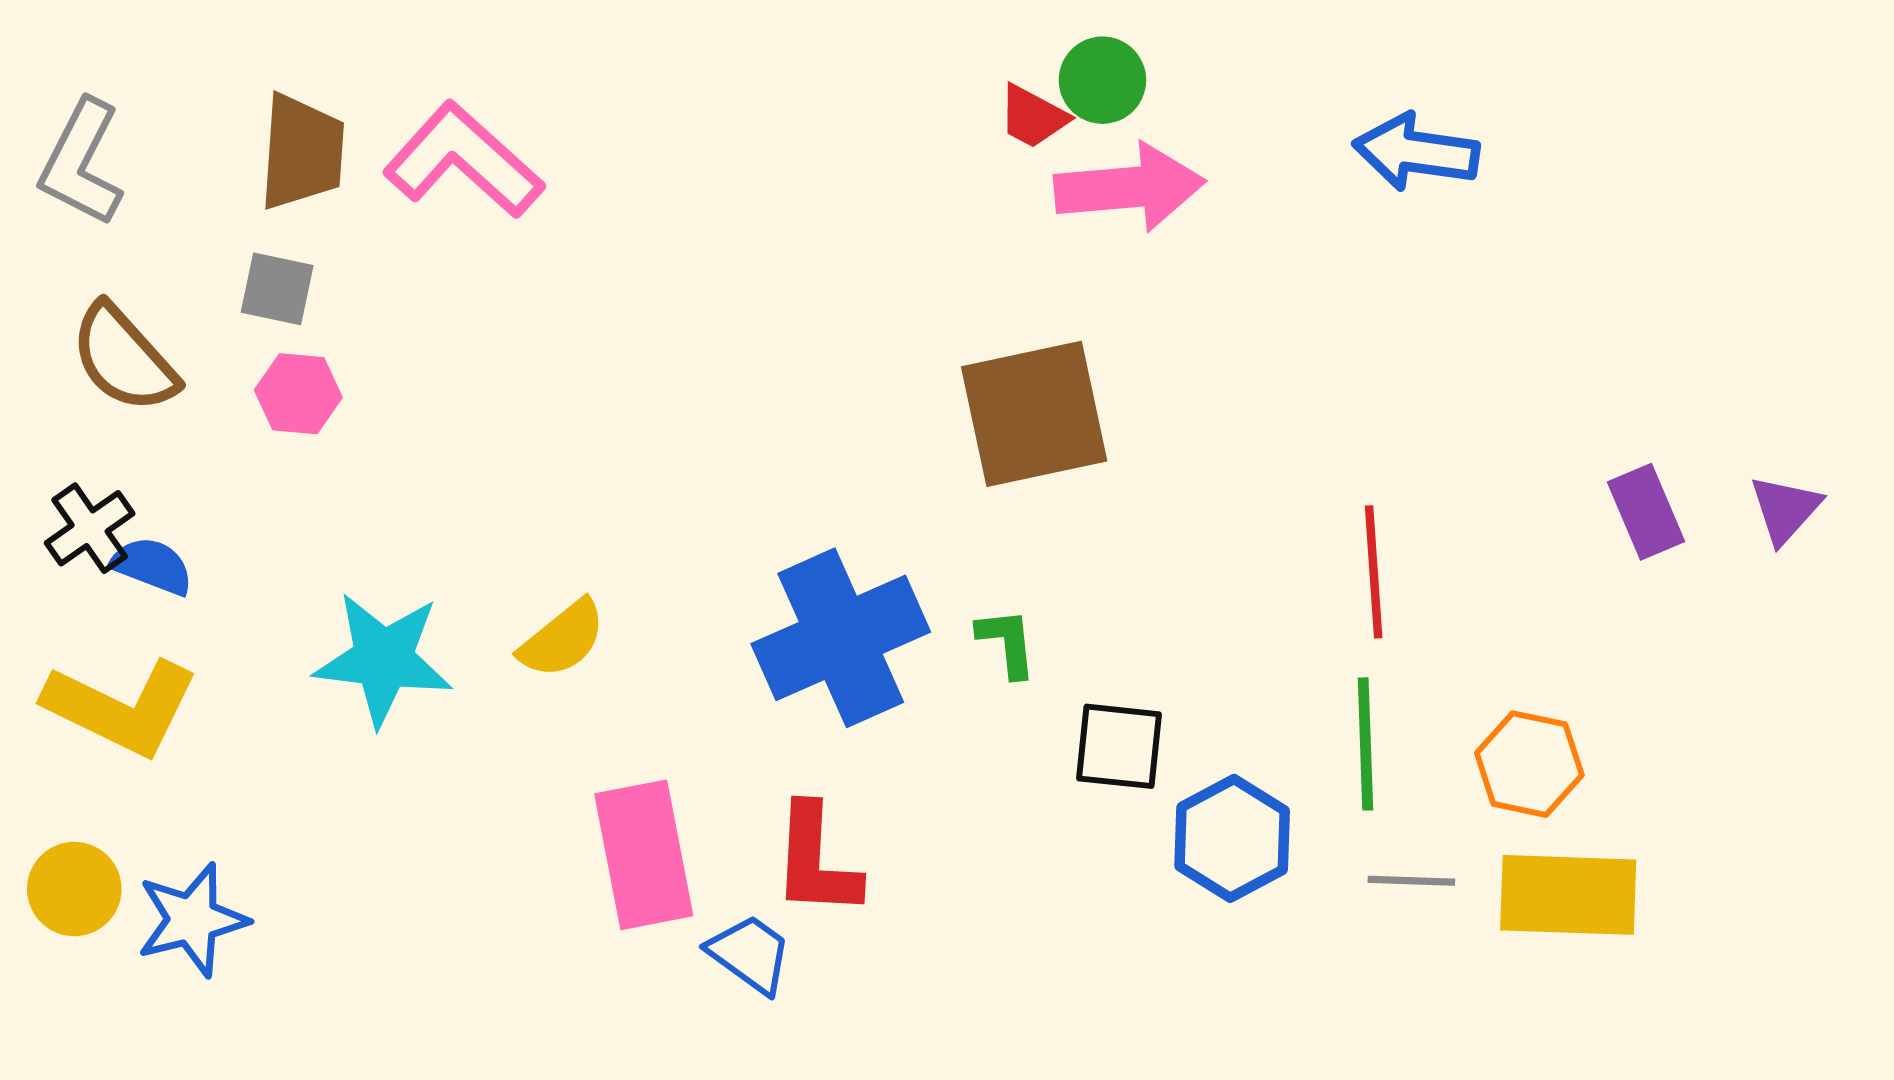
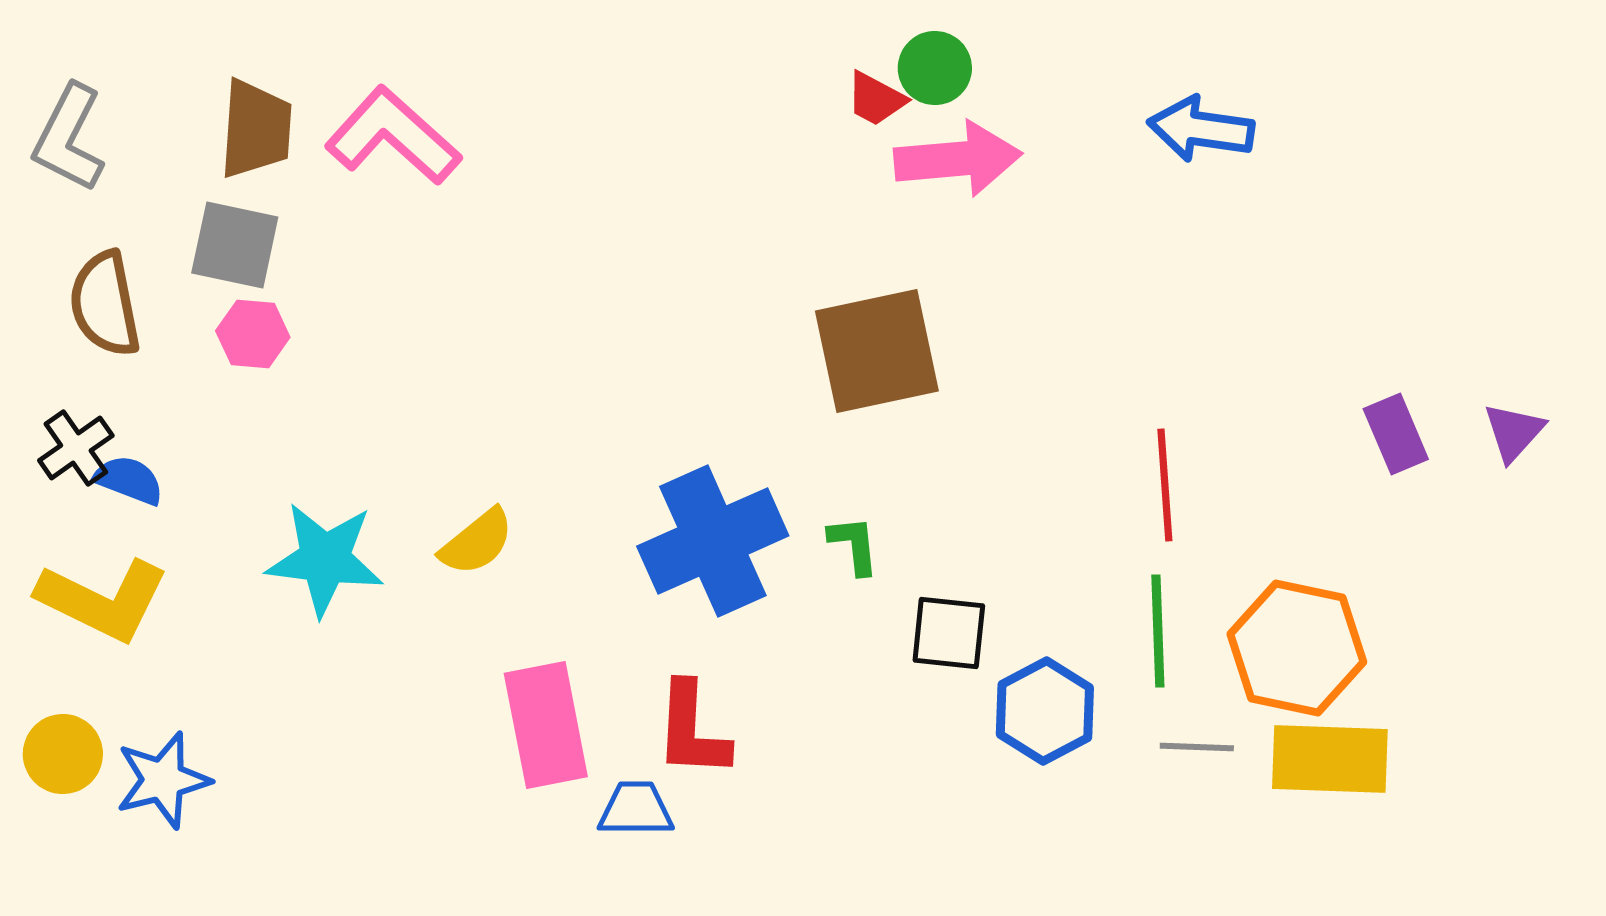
gray square: (277, 289) -> (235, 245), size x1.4
brown semicircle: (124, 358) -> (105, 304), turned 31
orange hexagon: (1529, 764) -> (1297, 648), size x1.5
blue trapezoid: (750, 954) -> (636, 809), turned -36

